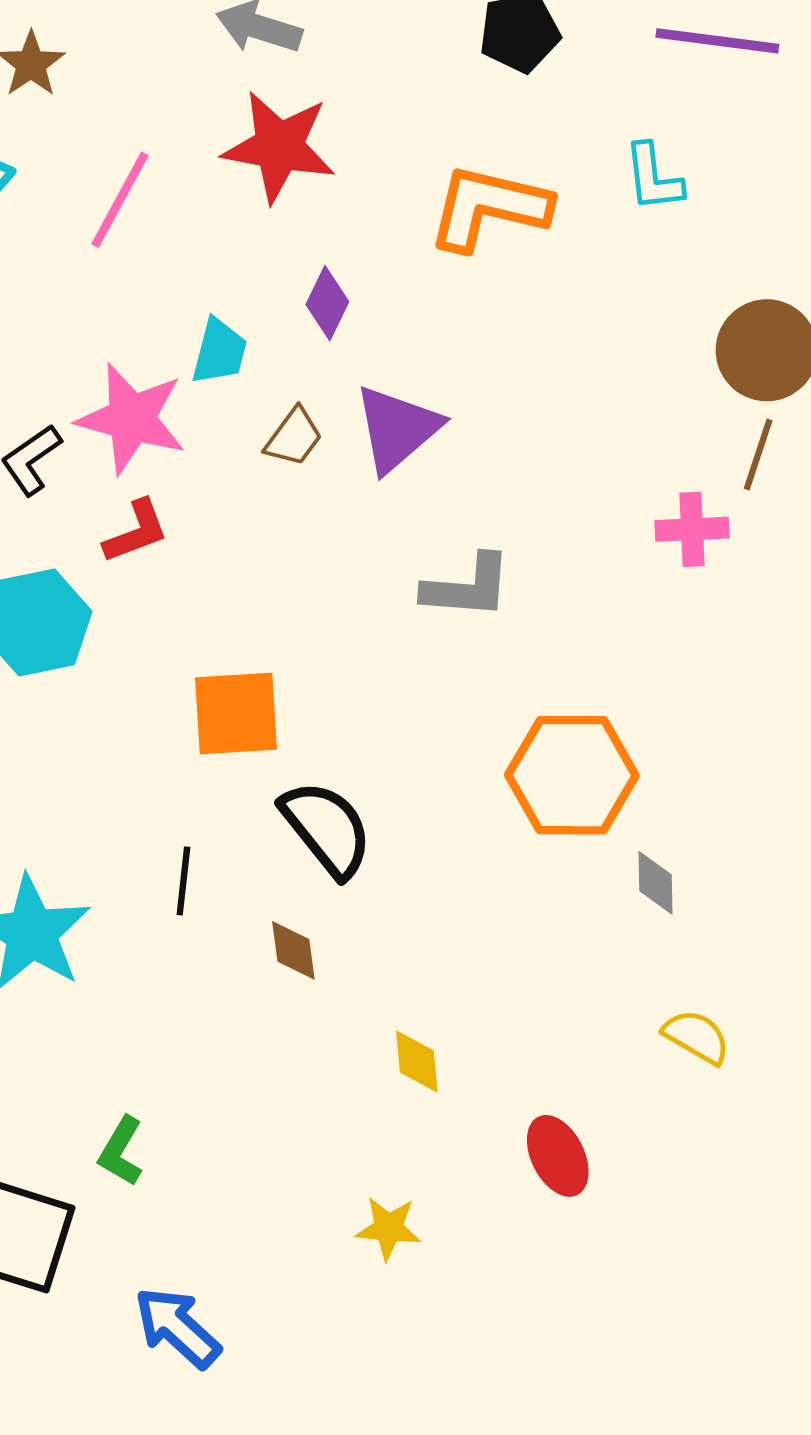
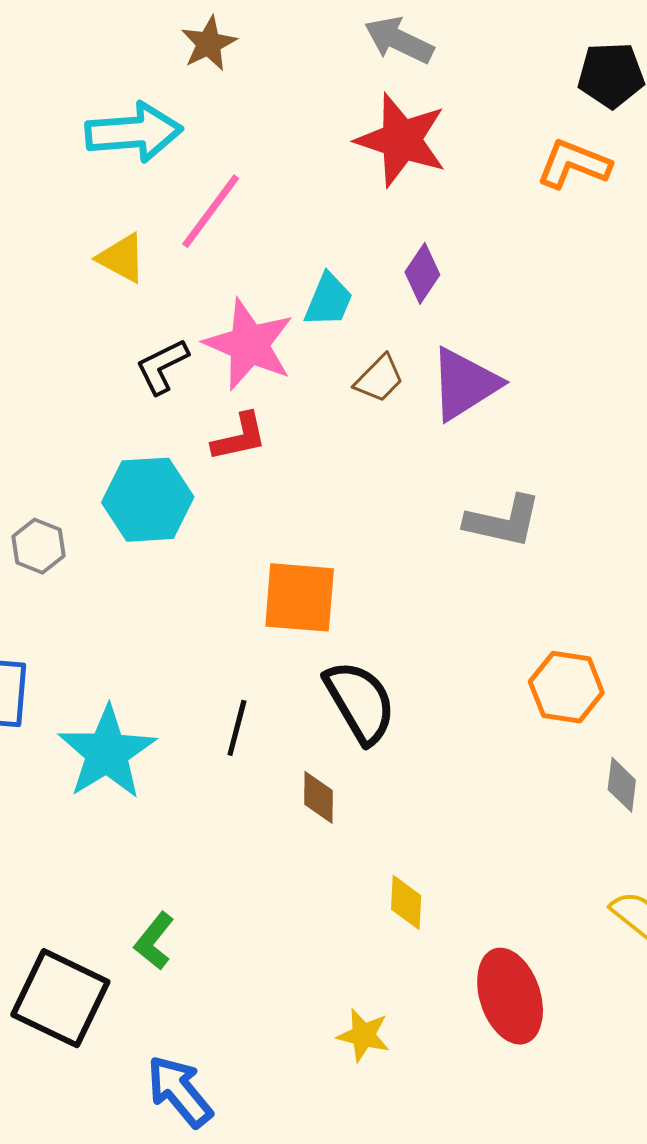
pink line: (120, 200) -> (211, 211), moved
orange L-shape: (489, 208) -> (574, 164), moved, size x0.7
orange hexagon: (572, 775) -> (566, 687), size x0.7
red ellipse: (558, 1156) -> (510, 996), size x1.4

